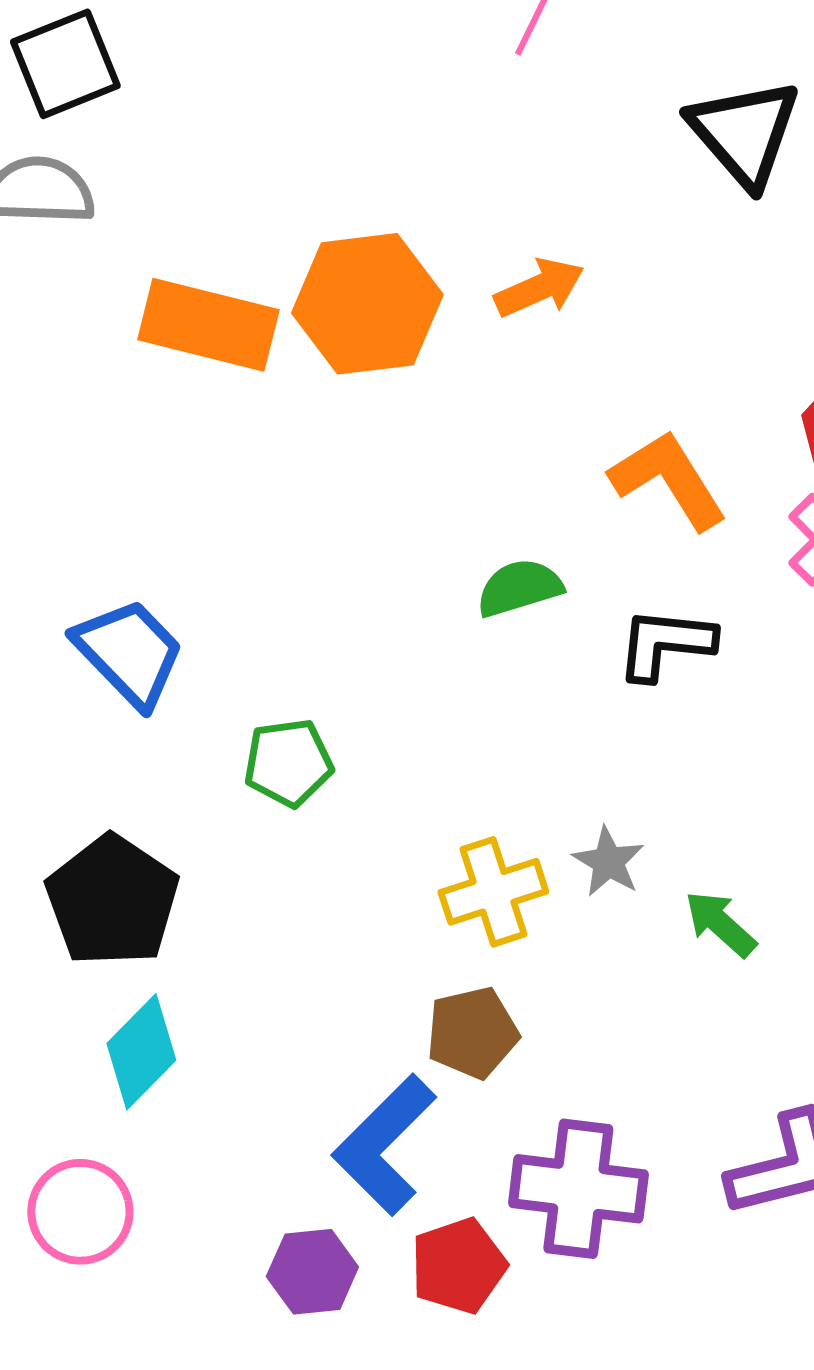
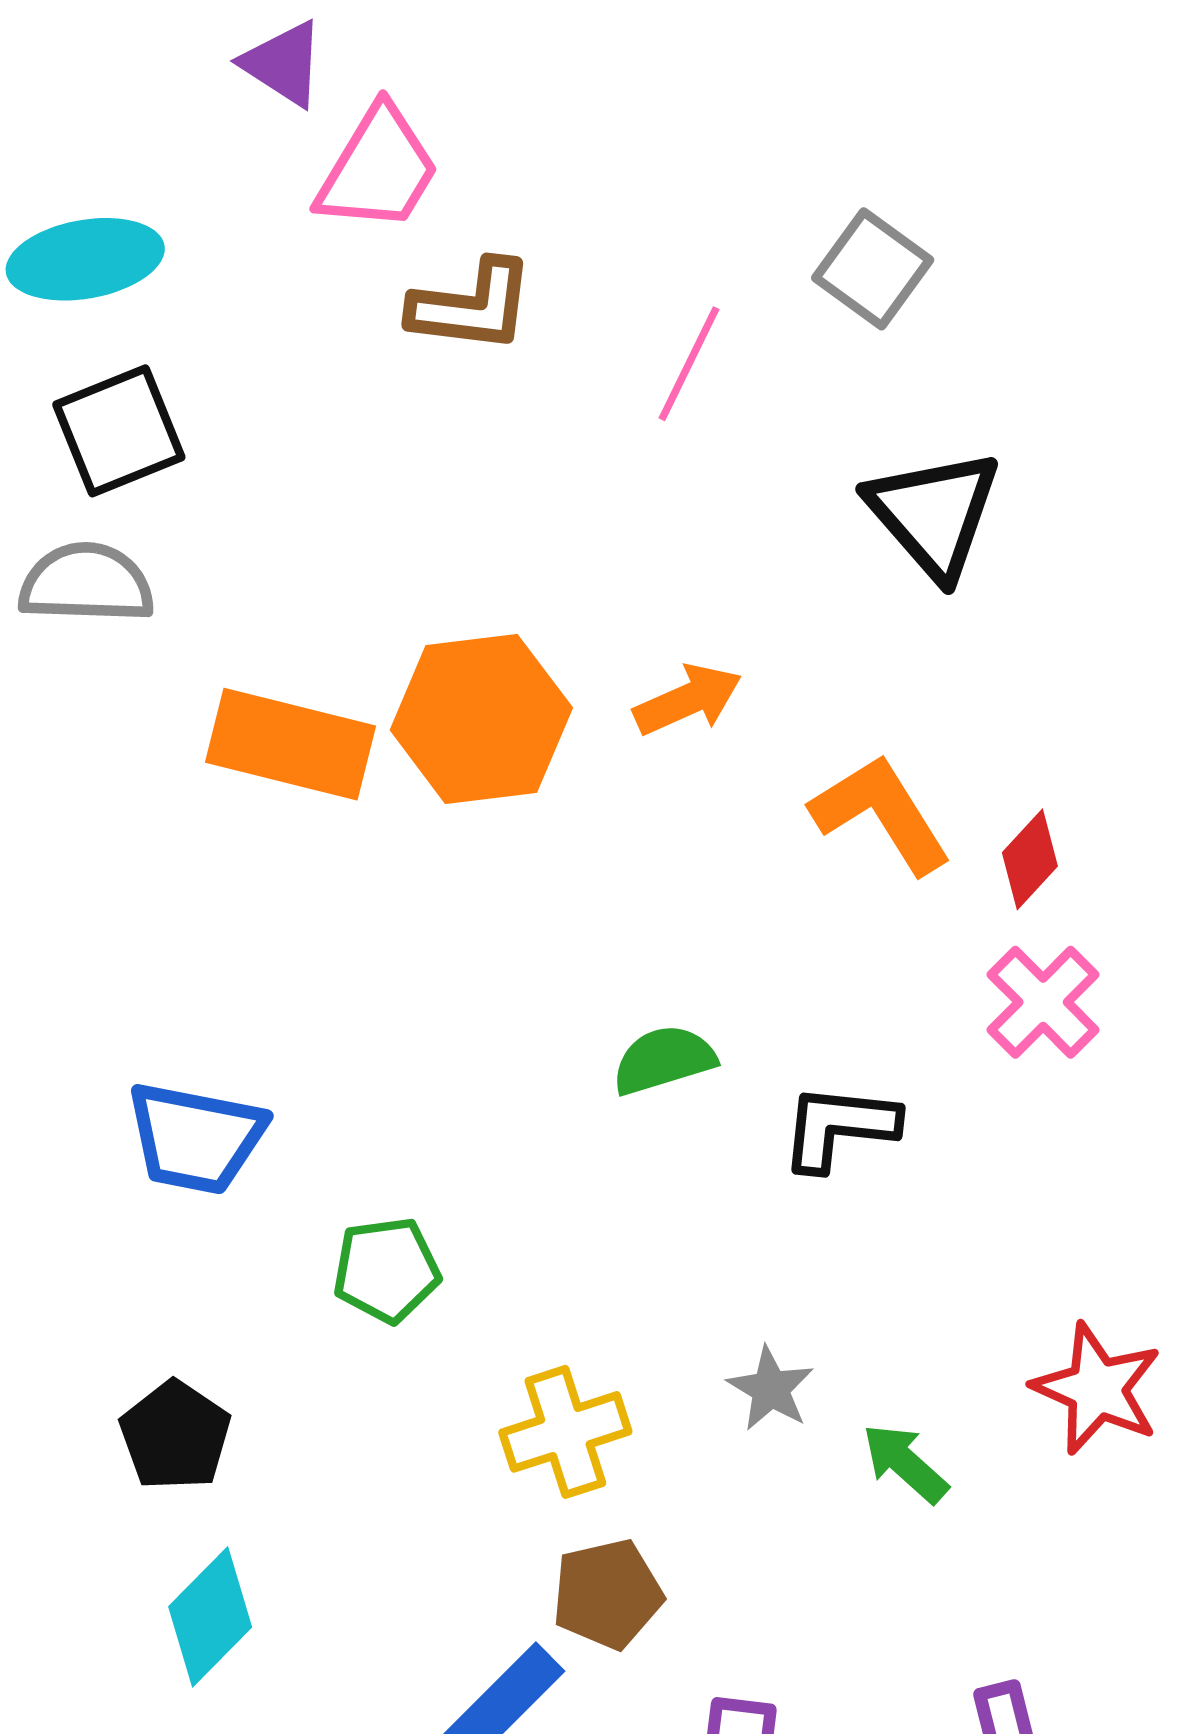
orange L-shape: (668, 480) -> (881, 814), moved
blue trapezoid: (129, 653) -> (196, 1138), turned 145
yellow cross: (493, 892) -> (565, 1432), moved
black pentagon: (112, 901) -> (175, 1436), size x0.7

